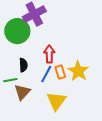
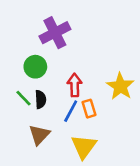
green circle: (17, 31) -> (35, 67), moved, size x0.7
yellow star: (78, 71) -> (120, 86), moved
green line: (10, 80) -> (24, 98), moved, turned 56

